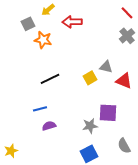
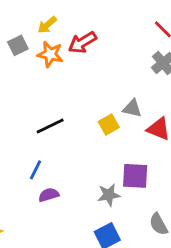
red arrow: (72, 22) -> (82, 42), turned -30
orange star: (43, 40) -> (50, 54), moved
blue line: (40, 109) -> (35, 170), turned -48

